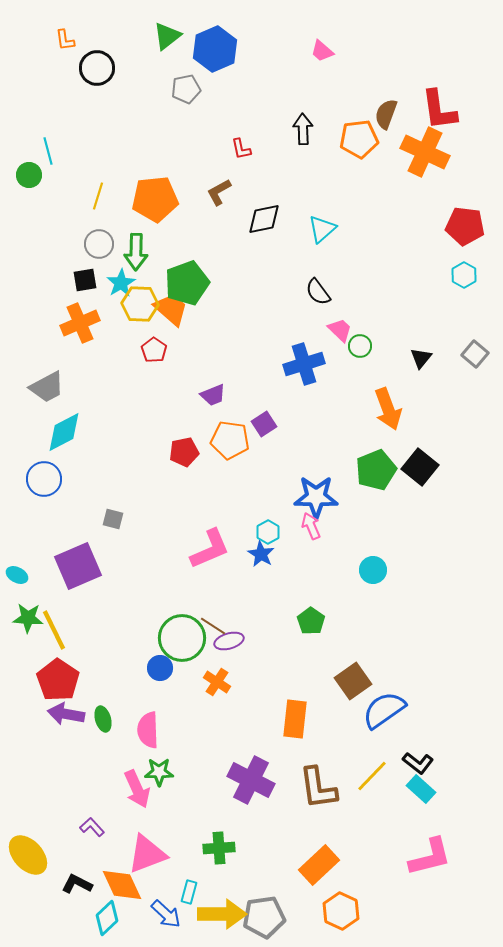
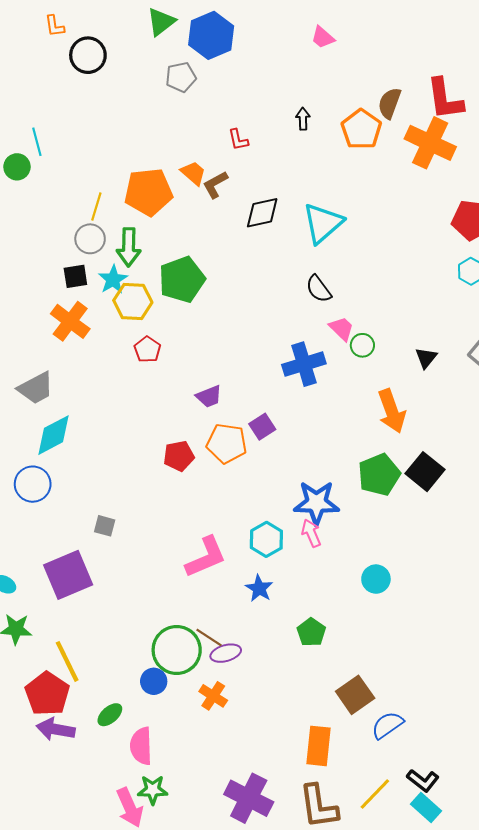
black arrow: (303, 129) -> (303, 119), size x0.7
orange pentagon: (359, 139) -> (361, 129), turned -30
yellow line: (98, 196) -> (96, 206), moved
cyan triangle: (322, 229) -> (323, 223), size x1.4
orange trapezoid: (171, 309) -> (193, 173), moved, size x0.7
orange cross: (80, 323) -> (70, 321), turned -30
cyan hexagon: (268, 532) -> (266, 539), size x1.4
blue star: (261, 554) -> (259, 588), moved
yellow line: (54, 630) -> (67, 661), moved
blue semicircle: (384, 710) -> (387, 725), size x0.7
green ellipse: (103, 719) -> (110, 715), moved, turned 65
orange rectangle: (295, 719) -> (319, 746), moved

